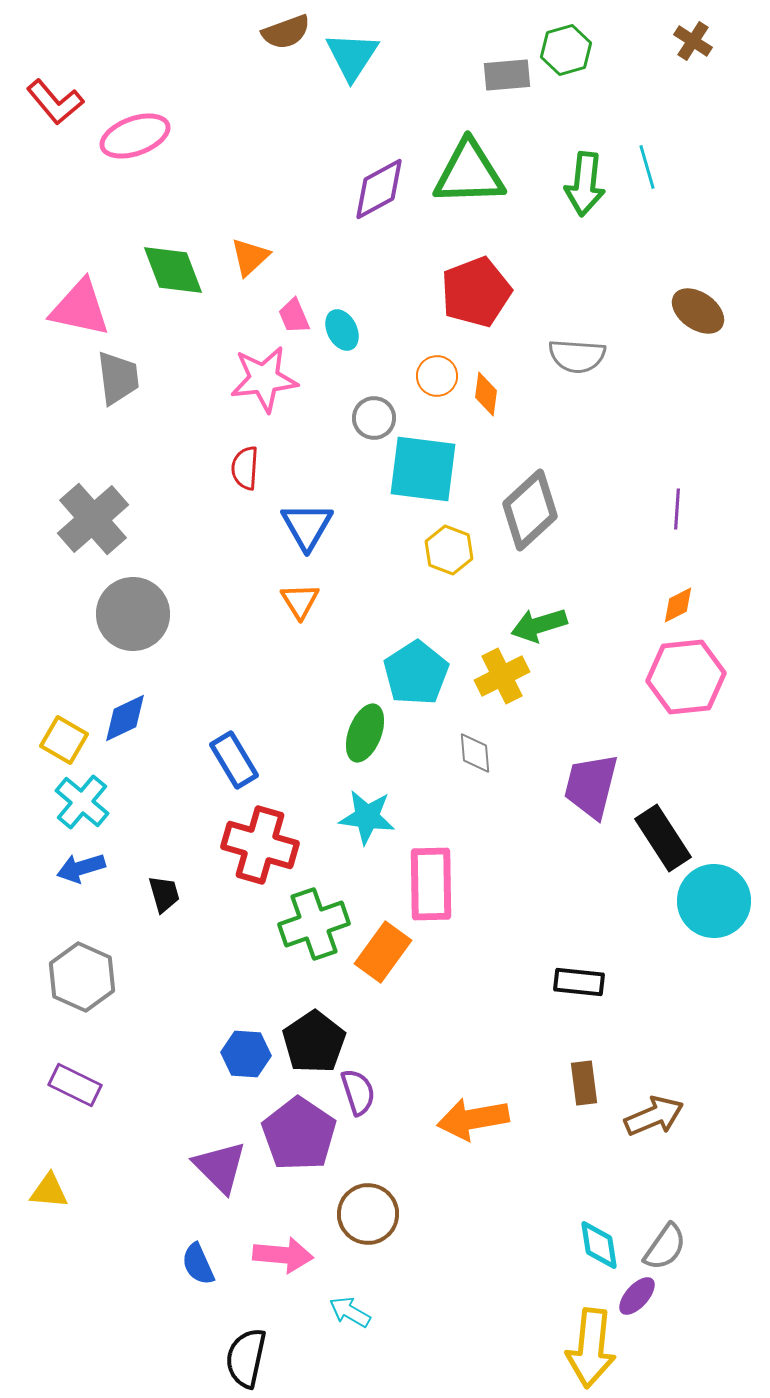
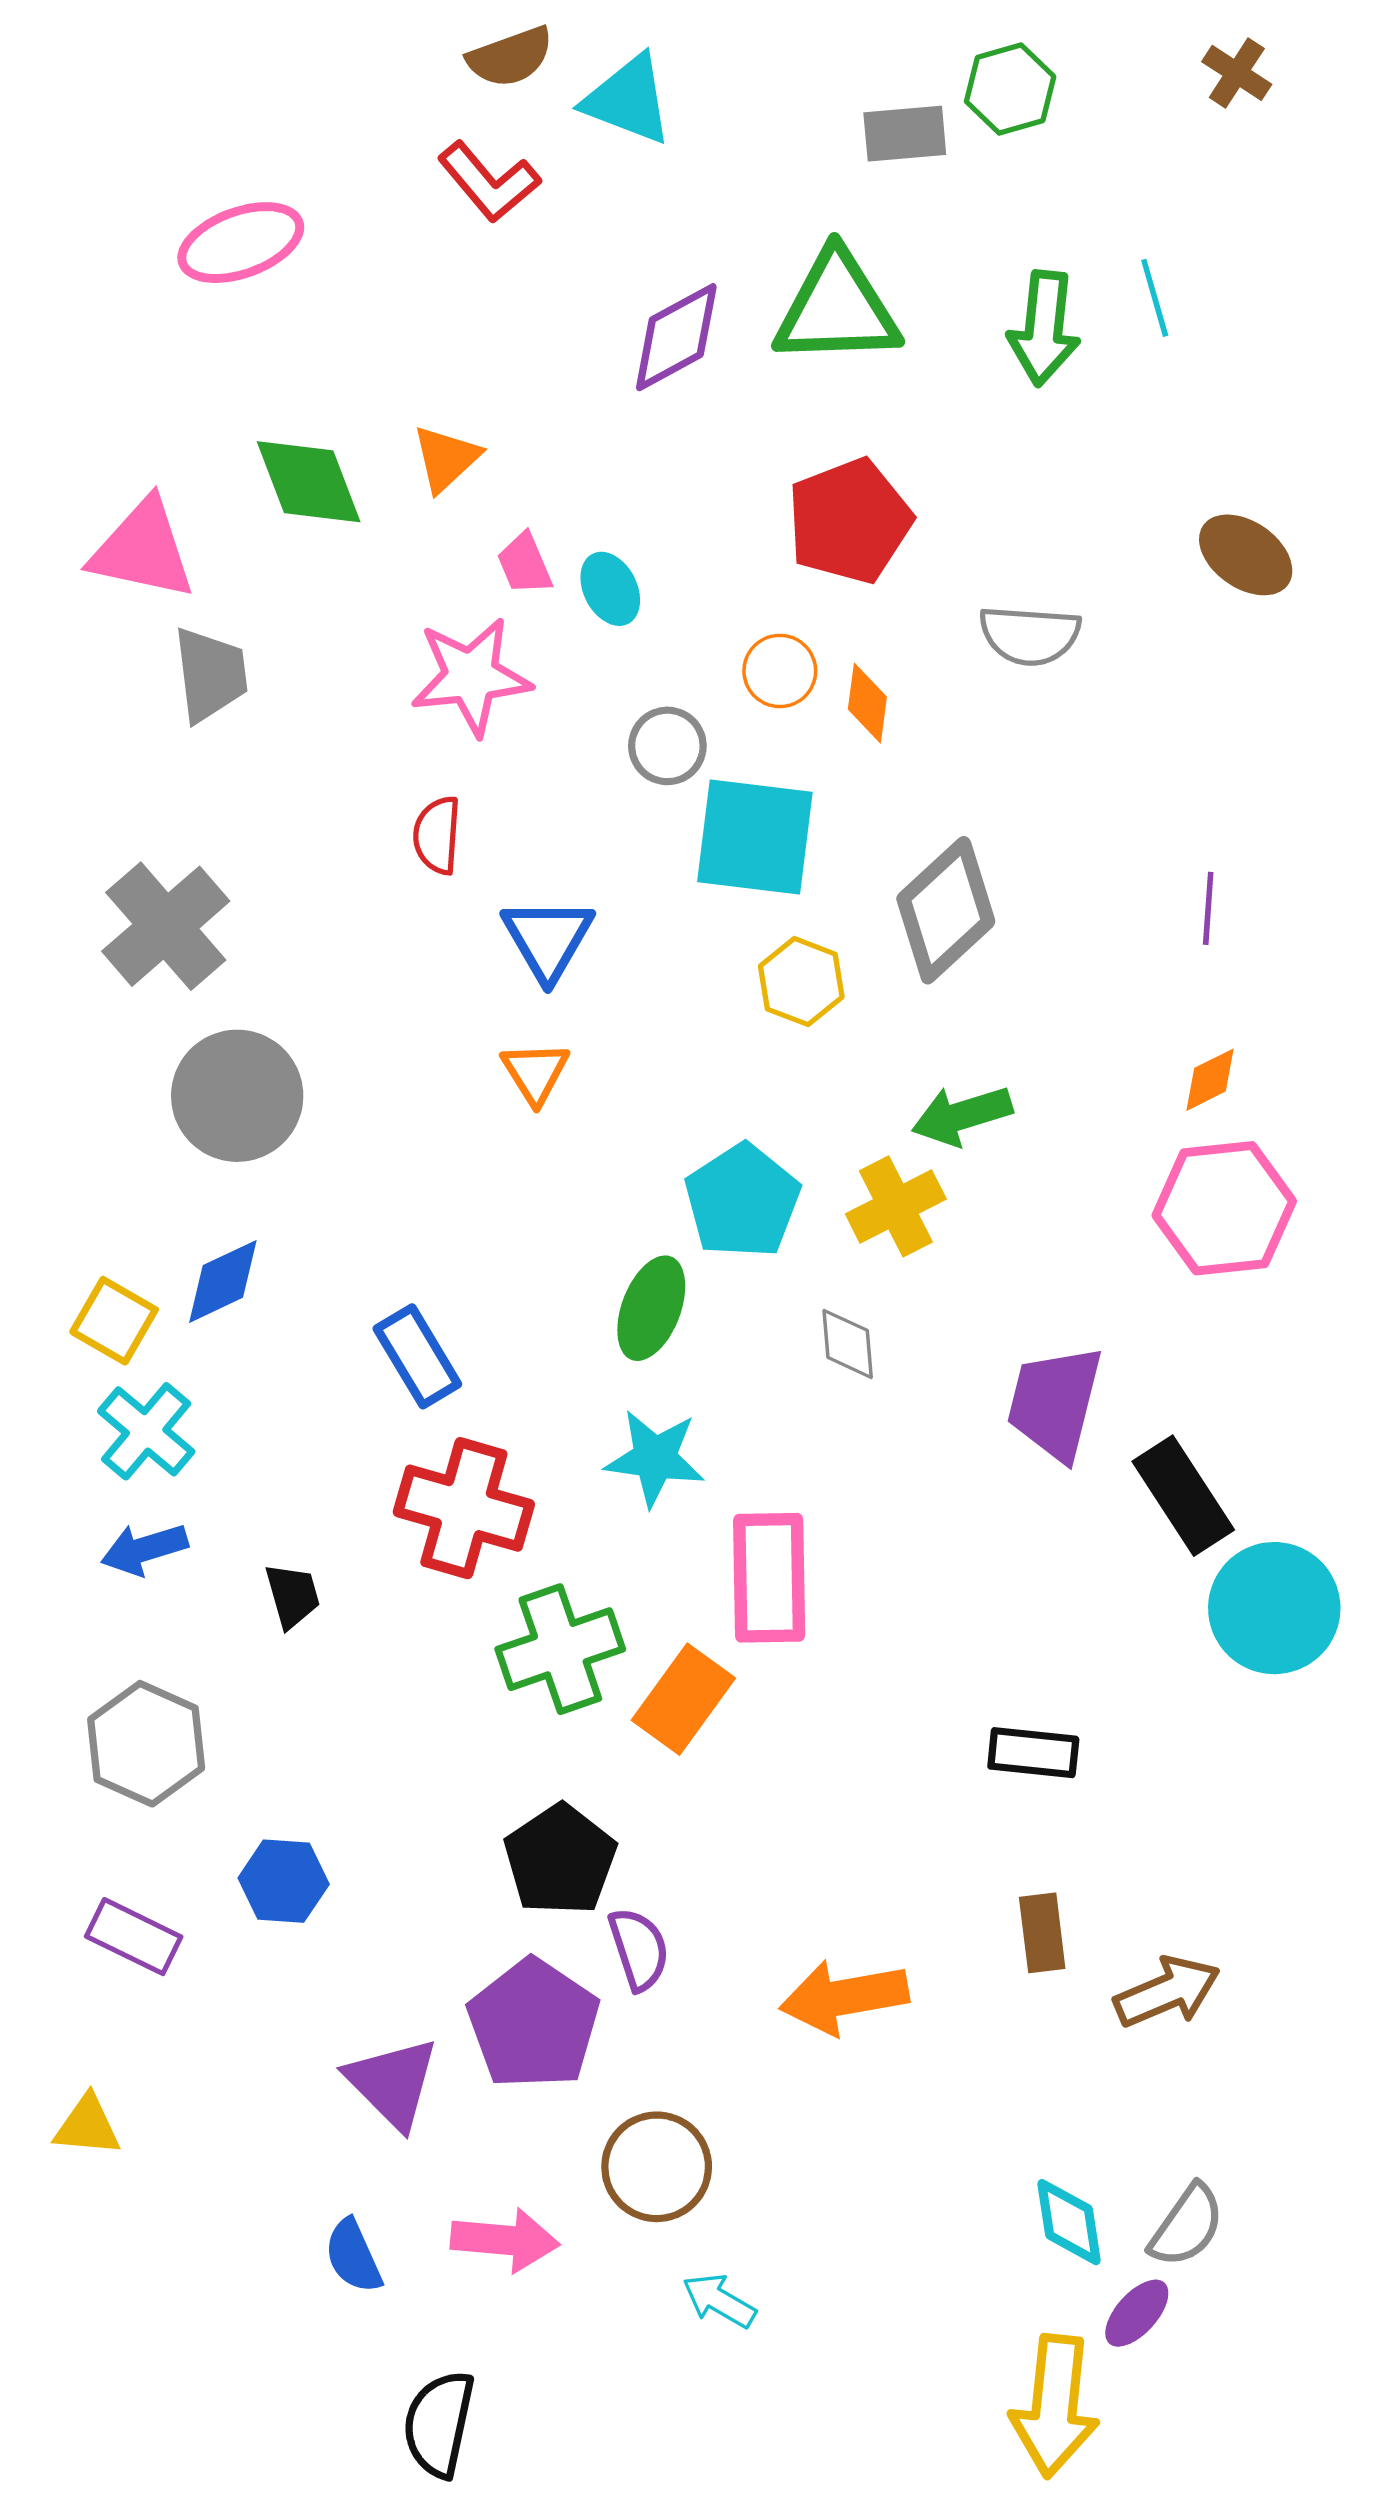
cyan triangle: (352, 56) -> (628, 100), turned -42
red L-shape: (55, 102) -> (489, 182), moved
blue hexagon: (246, 1054) -> (284, 1881), moved
cyan arrow: (350, 1312) -> (719, 2301), moved

